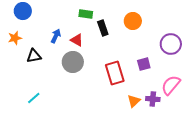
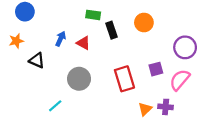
black triangle: (34, 56) -> (37, 60), turned 35
gray circle: (73, 62) -> (79, 79), moved
pink semicircle: (171, 85) -> (180, 80), moved
cyan line: (34, 98) -> (55, 106), moved

